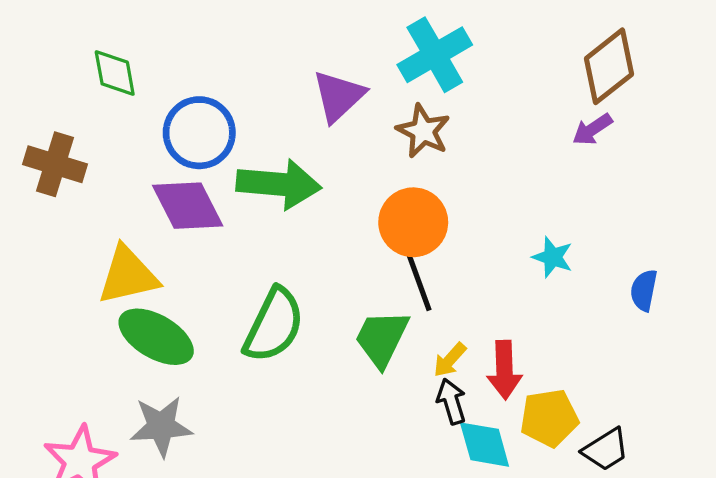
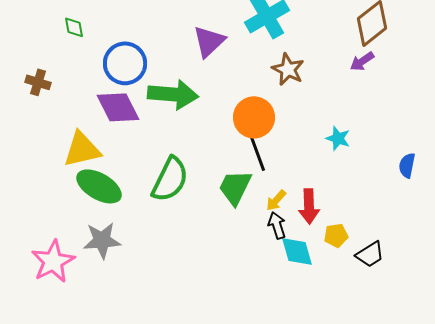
green diamond: (115, 73) -> (74, 27), size x0.7
brown star: (423, 131) -> (288, 69), moved
brown cross: (55, 164) -> (38, 82), size x0.7
blue semicircle: (644, 290) -> (407, 165), moved
yellow pentagon: (549, 418) -> (336, 235), size x0.7

